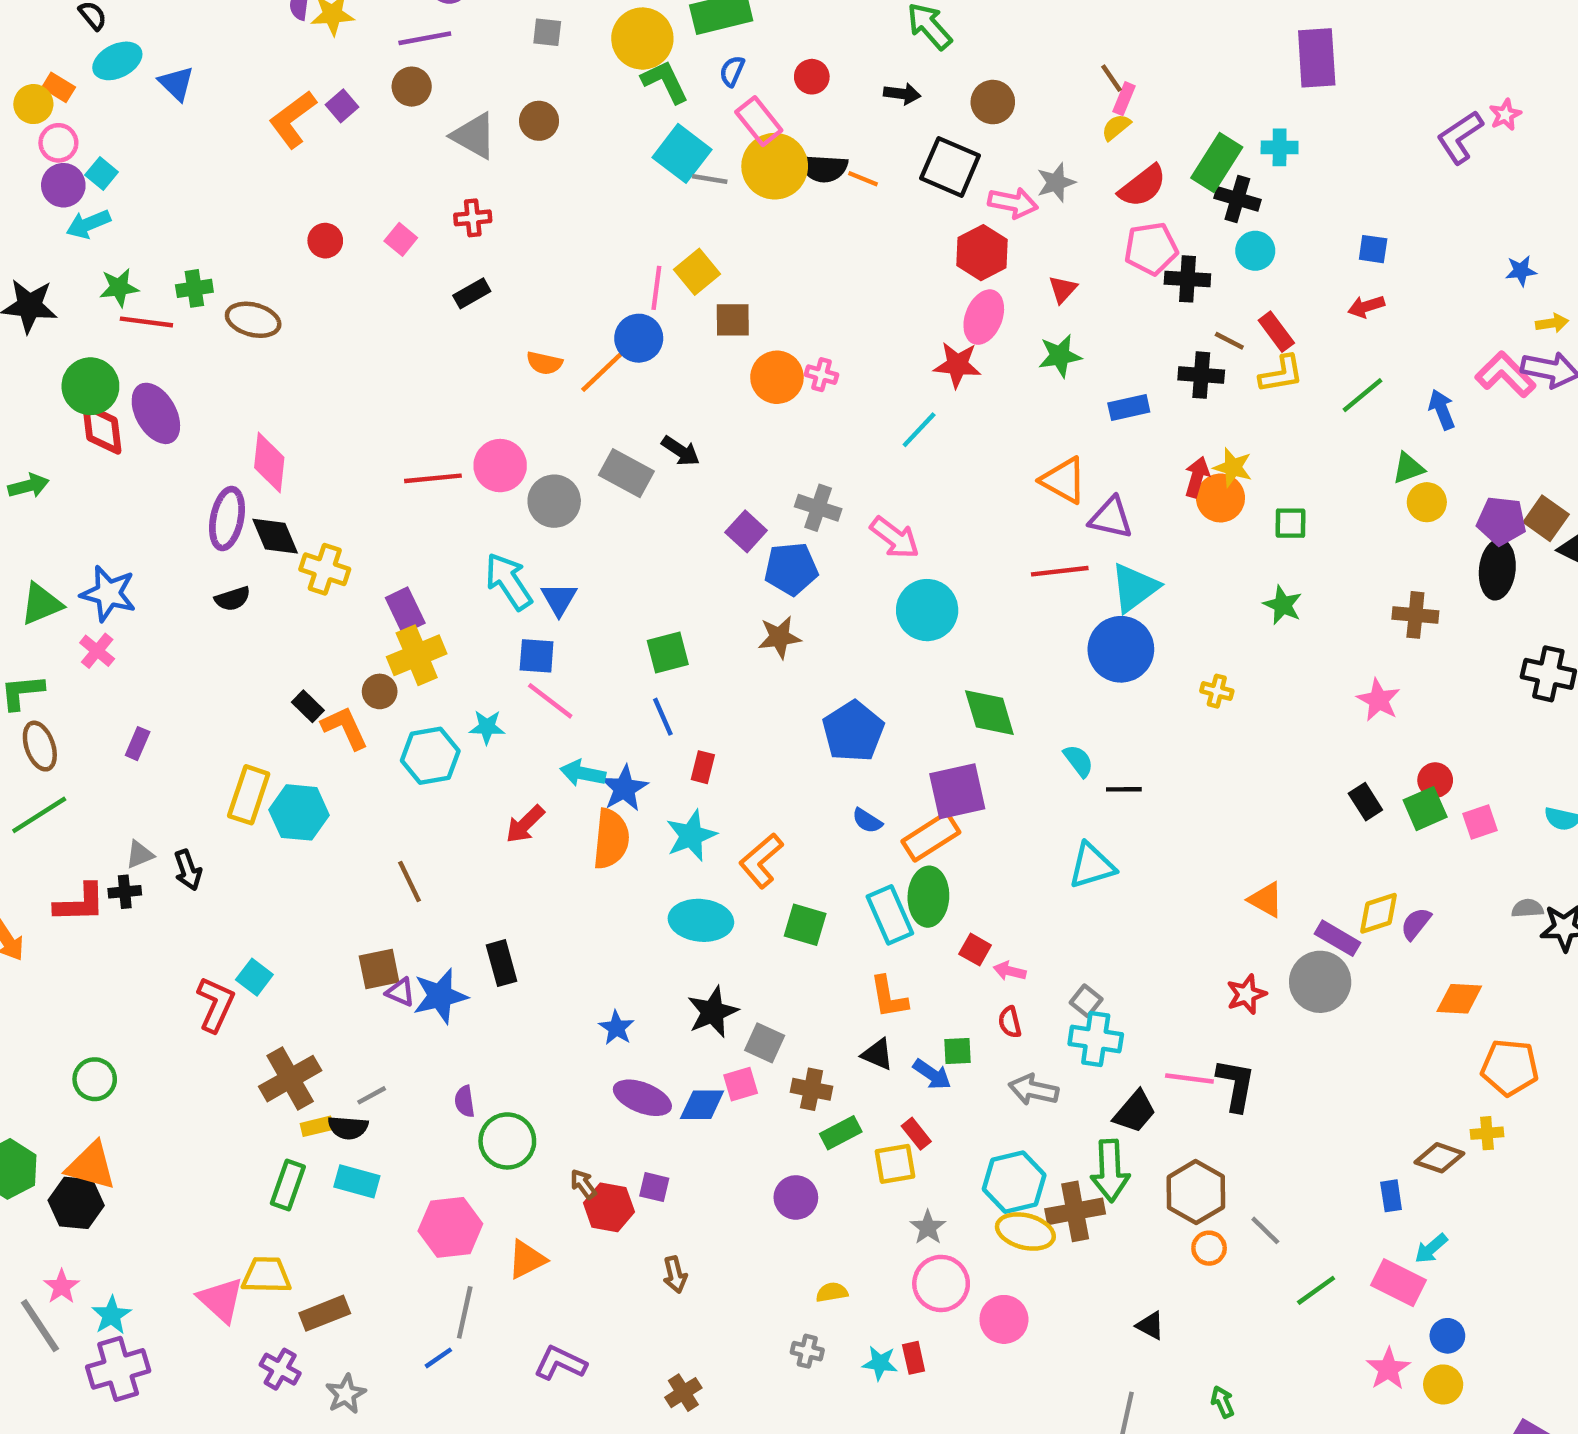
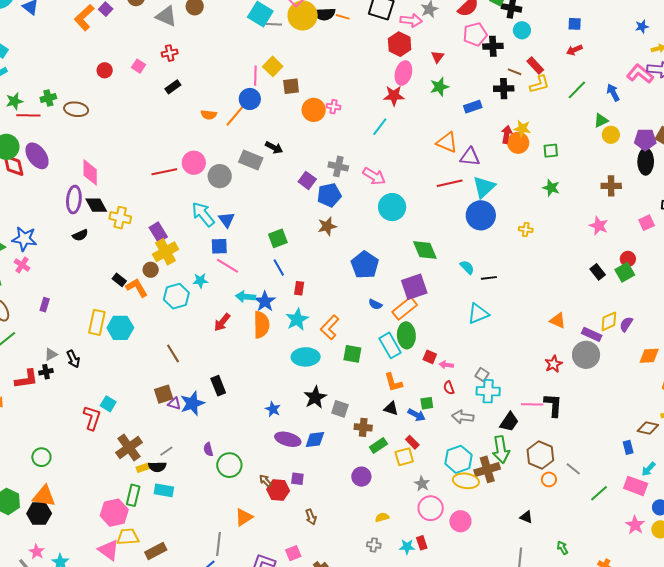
pink square: (1480, 822) -> (647, 223), moved
pink square: (741, 1084) -> (293, 553), moved
pink hexagon: (450, 1227) -> (114, 513), moved

